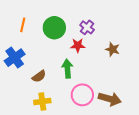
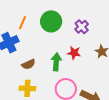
orange line: (23, 25) -> (22, 23), moved
red star: (78, 45) -> (74, 53), moved

